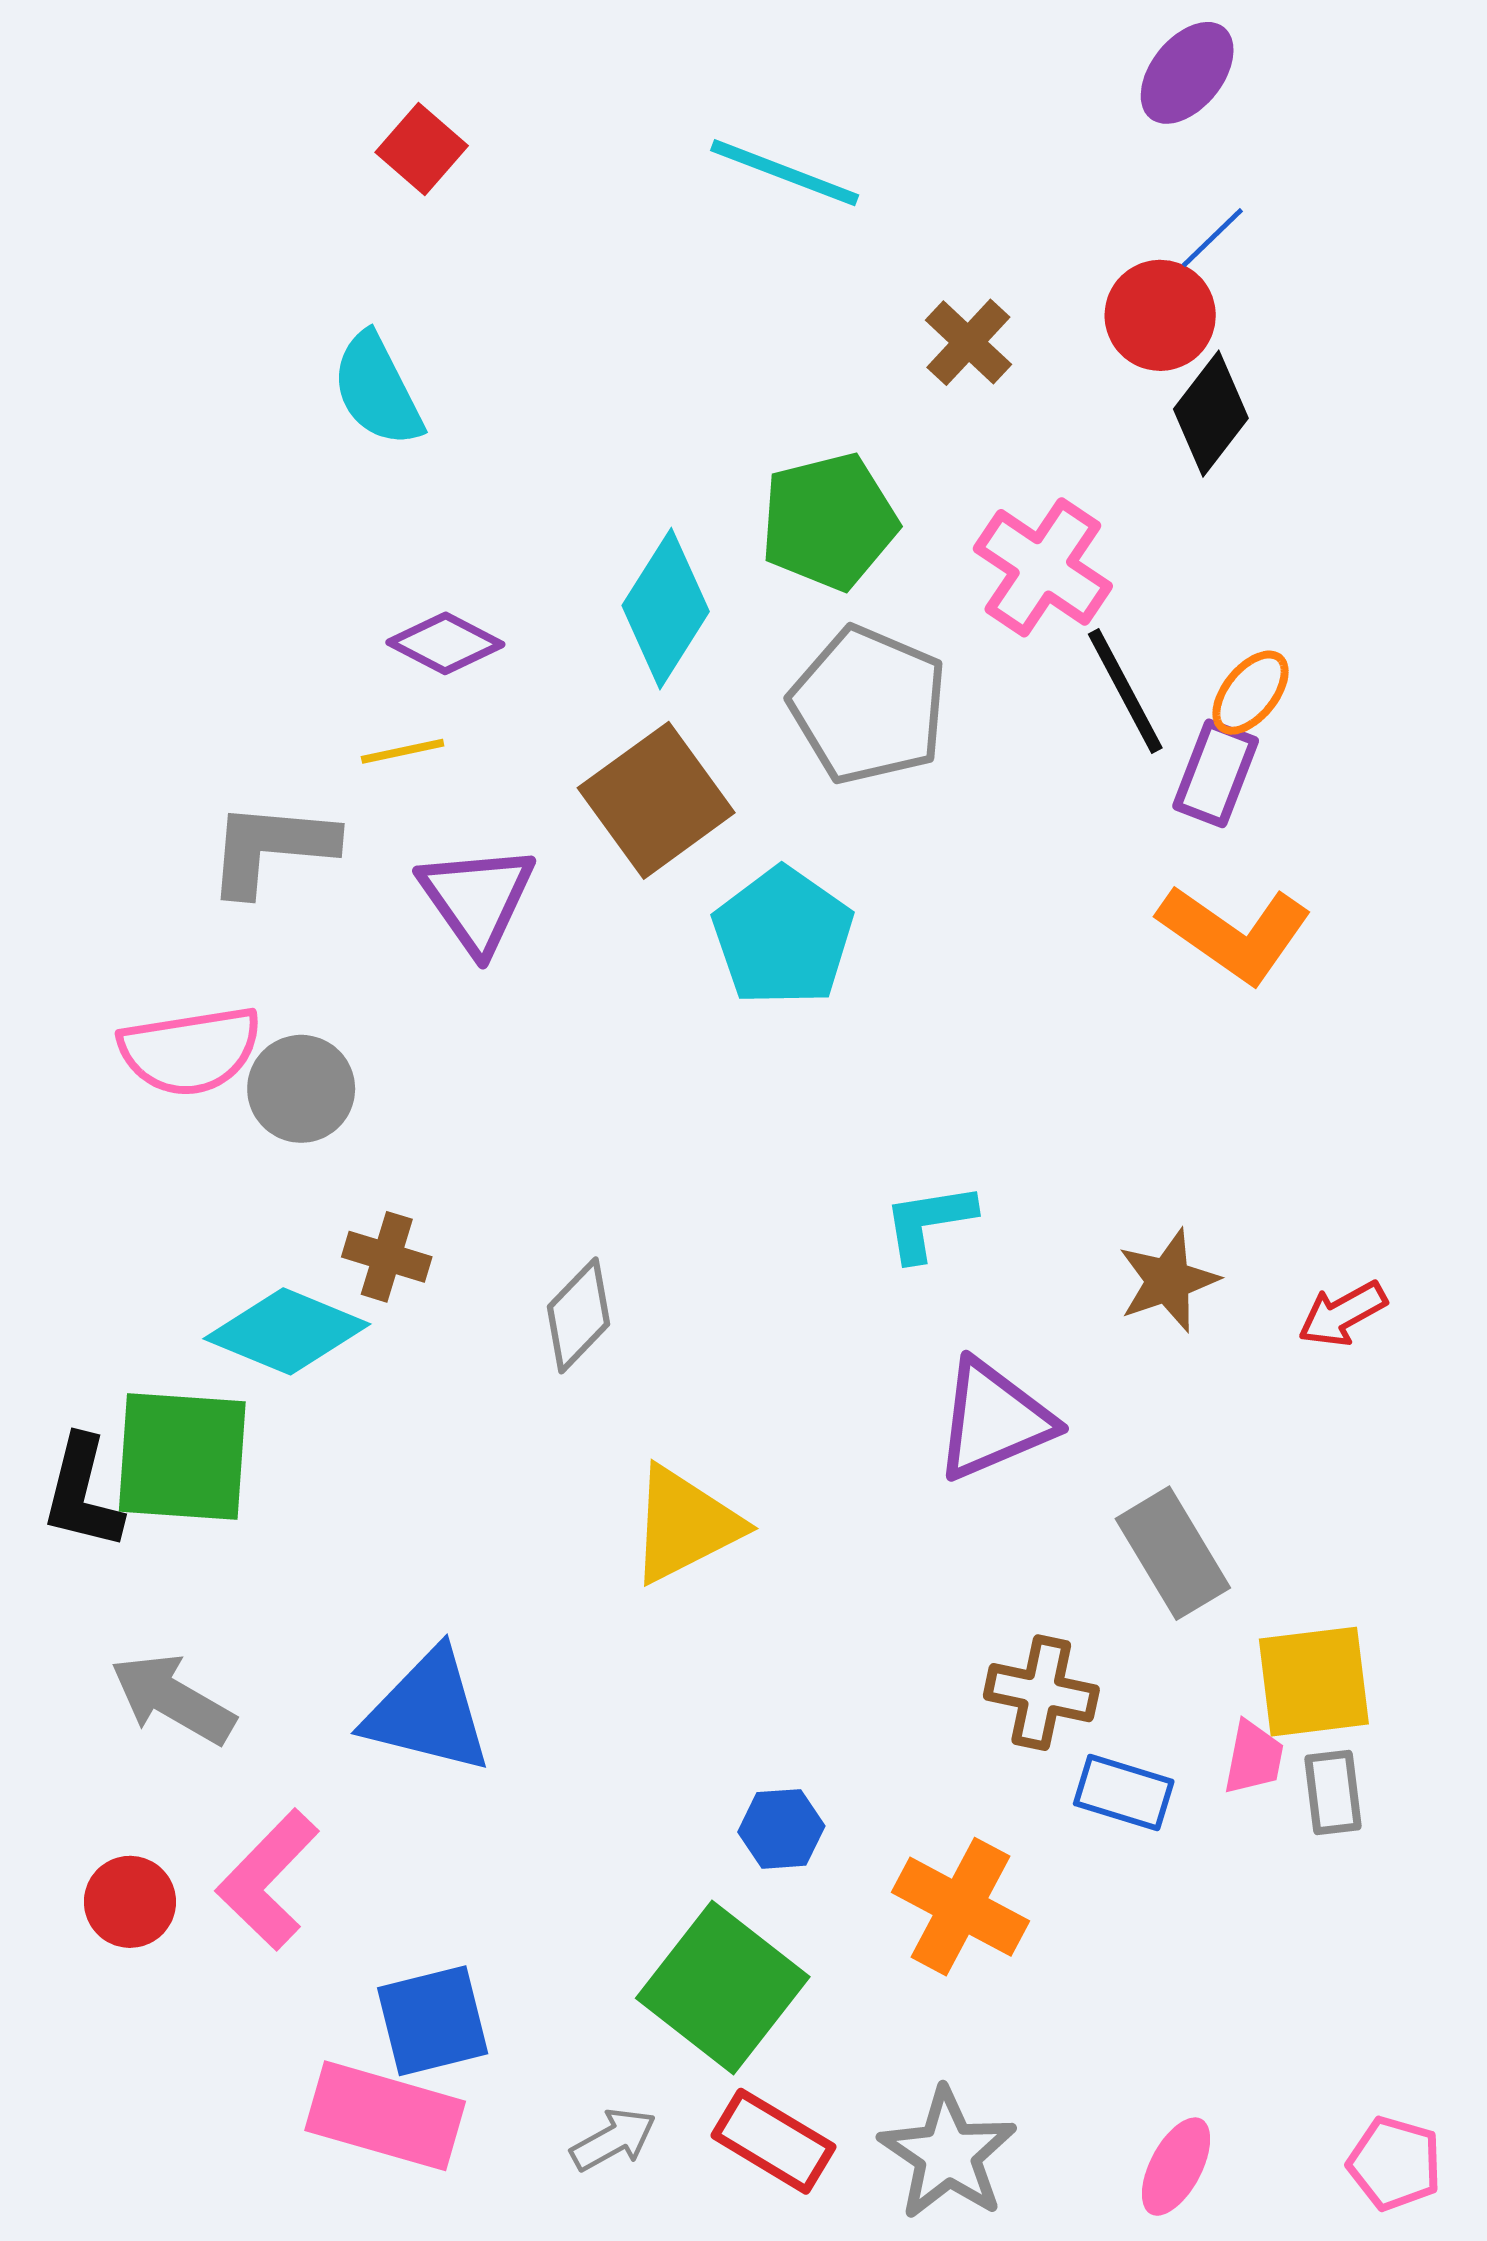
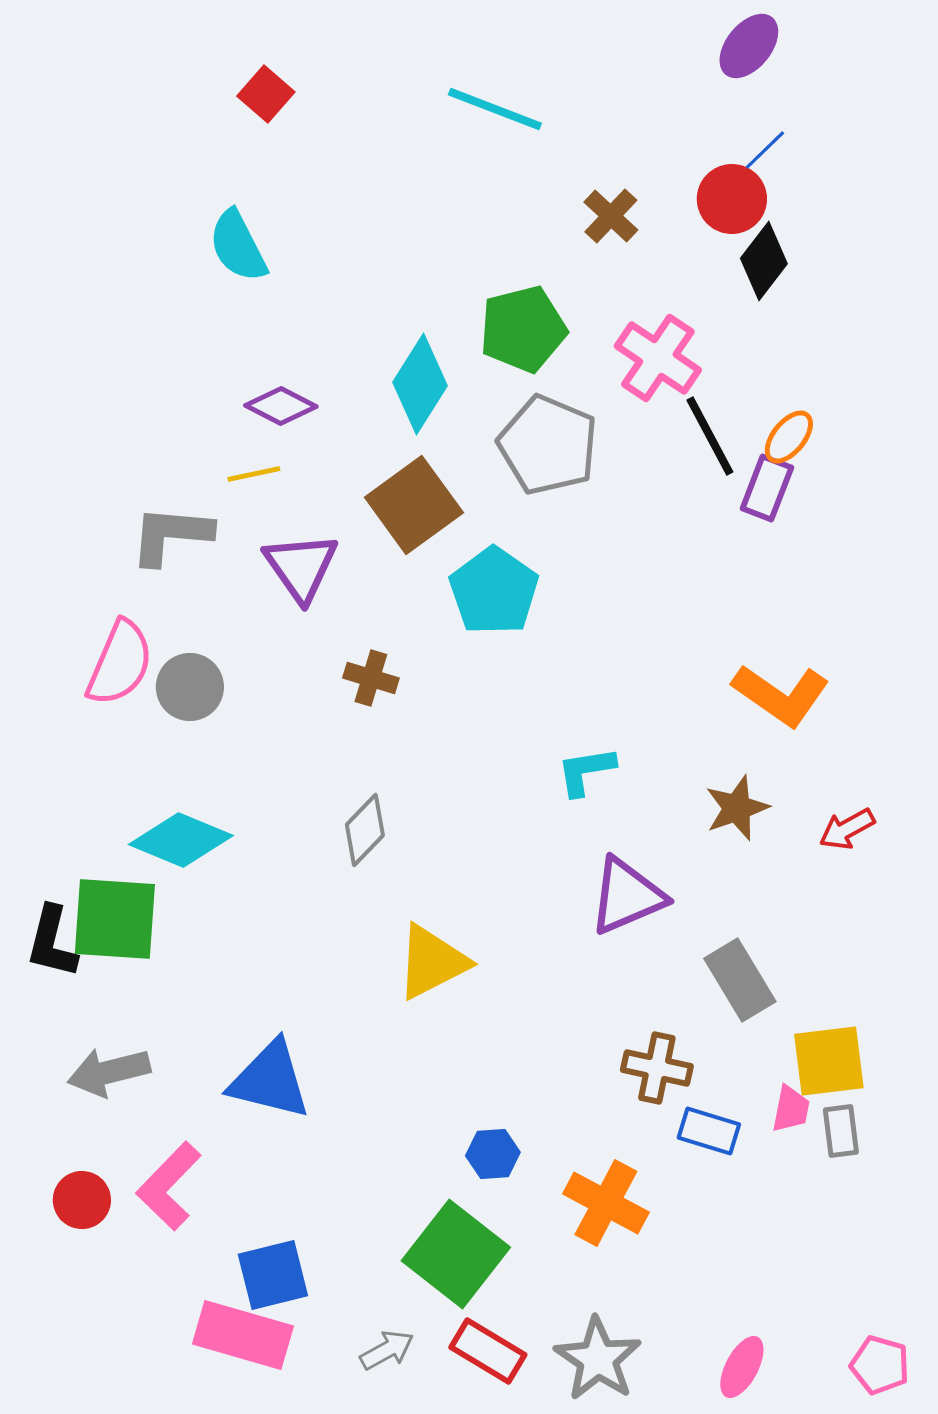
orange L-shape: (1235, 933) -> (781, 695), moved
pink semicircle: (190, 1051) -> (120, 663), turned -58
brown cross: (387, 1257) -> (371, 678), moved
gray arrow: (173, 1699) -> (109, 1072), turned -44

